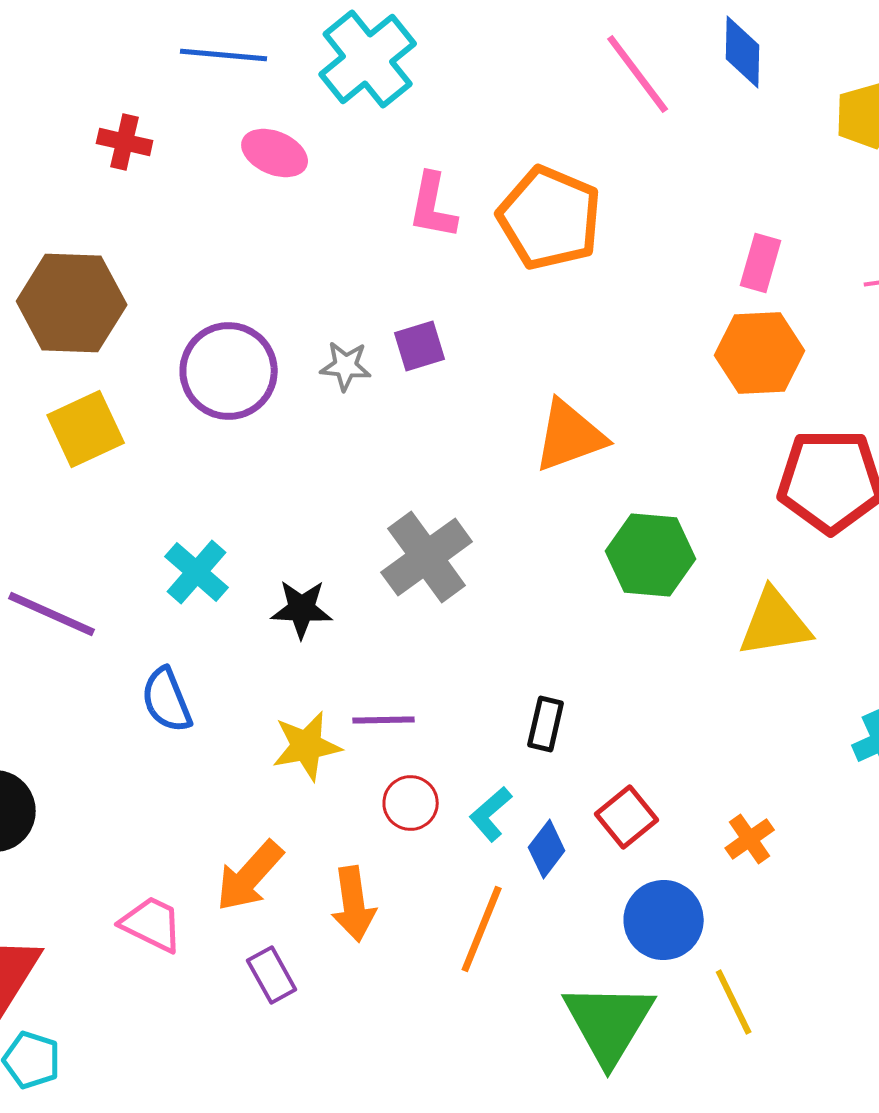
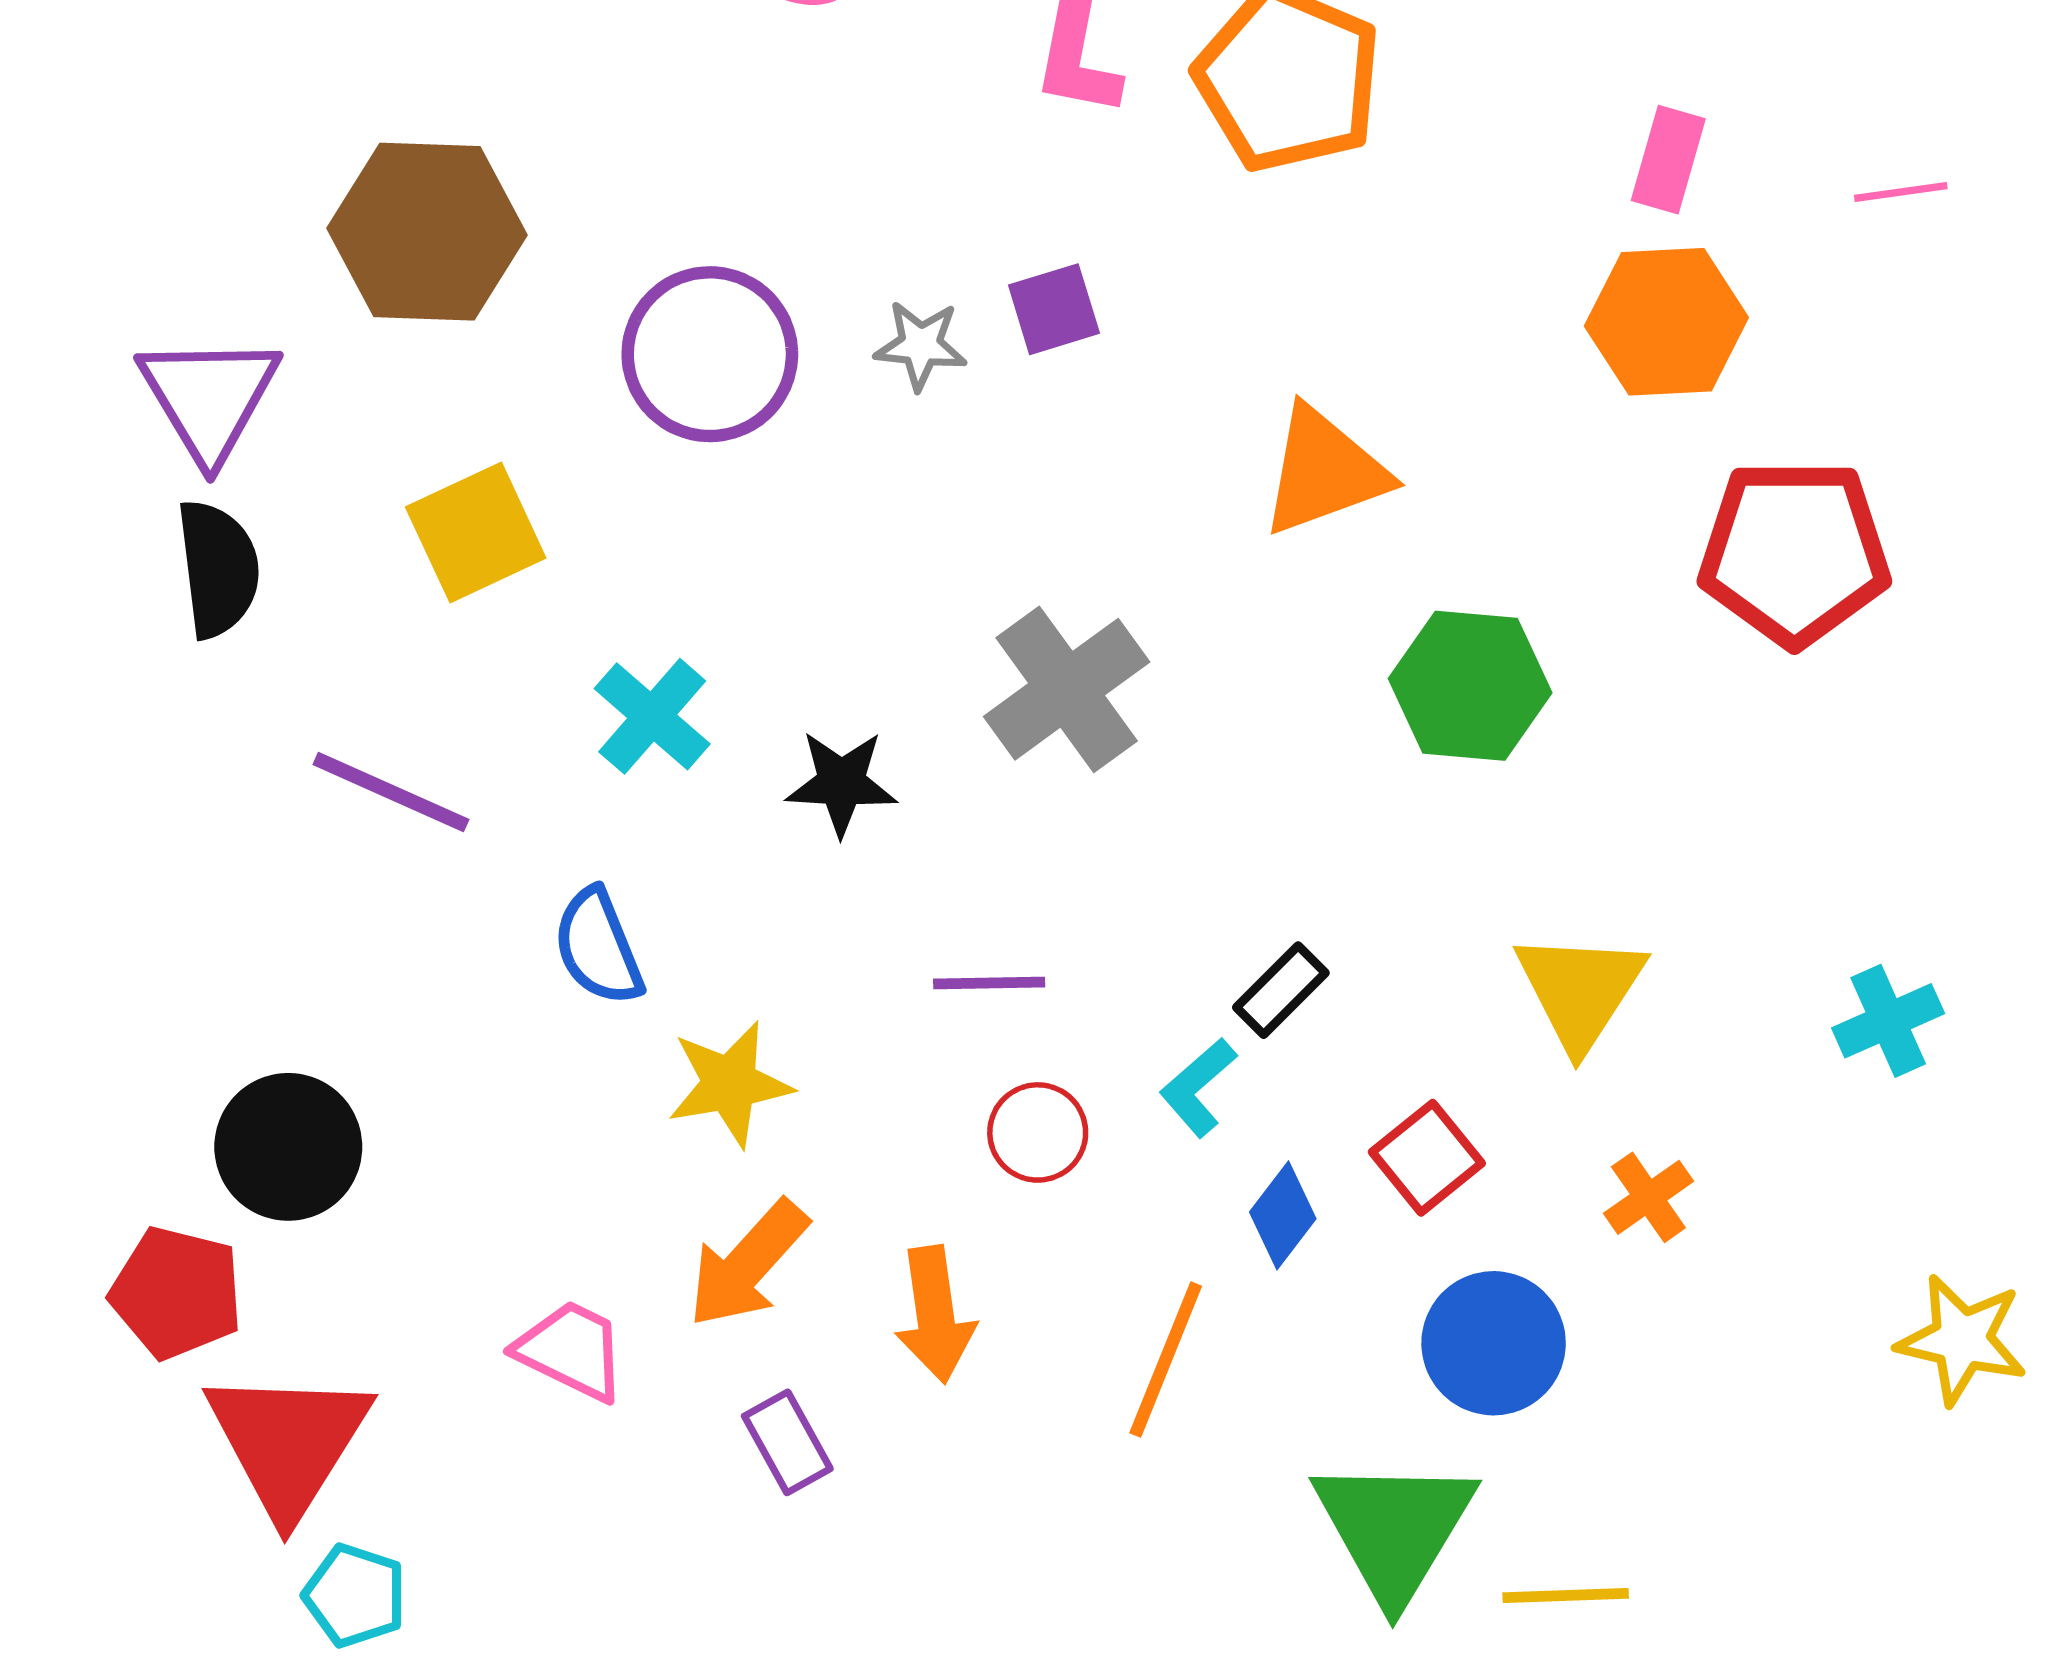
yellow square: (86, 429) -> (476, 533), moved
yellow triangle: (775, 623) -> (1580, 990), moved, turned -48
black rectangle: (546, 724) -> (1281, 990), turned 32
yellow star: (307, 746) -> (730, 1084), moved
cyan L-shape: (491, 814) -> (1198, 1087), moved
yellow line: (734, 1002) -> (1566, 1595), moved, turned -66

